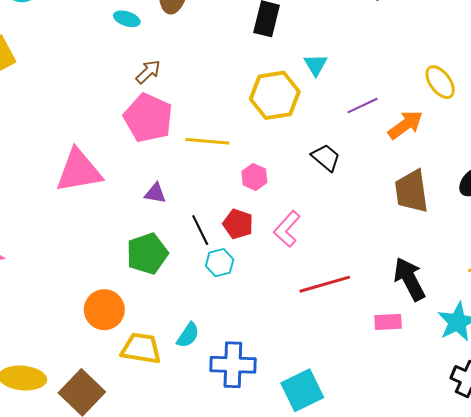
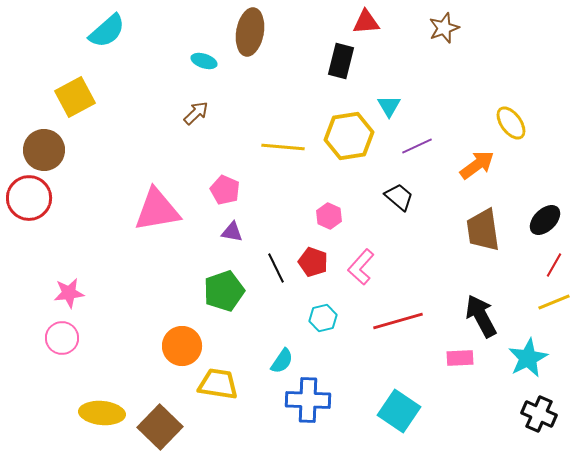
brown arrow: (148, 72) -> (196, 113), moved
purple line: (363, 106) -> (417, 146), moved
pink pentagon: (148, 118) -> (225, 190), moved, size x0.6
yellow line: (207, 141) -> (283, 147), moved
cyan hexagon: (220, 263) -> (323, 318), moved
cyan semicircle: (188, 335) -> (282, 361), moved
cyan square: (302, 390) -> (399, 411), moved, turned -30

